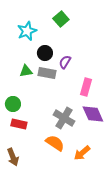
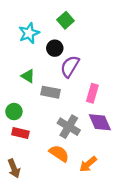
black circle: (45, 53) -> (55, 48), moved
purple semicircle: (65, 62) -> (70, 66), size x1.5
green triangle: (26, 71) -> (28, 76), turned 40
gray rectangle: (47, 73) -> (50, 92), moved

